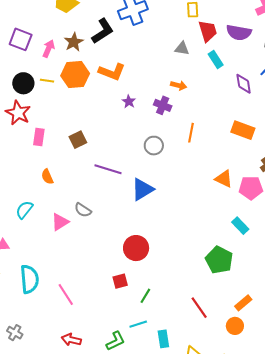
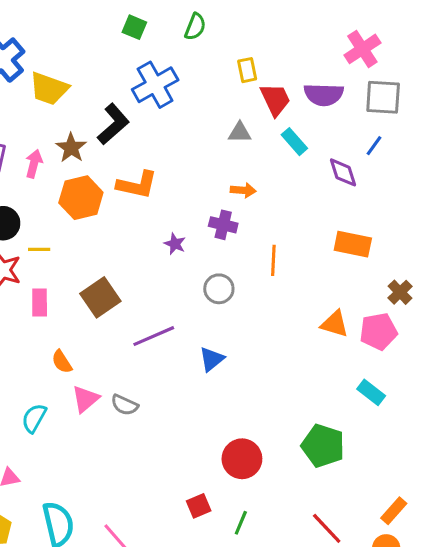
yellow line: (47, 81) -> (39, 249), moved
purple star: (129, 101) -> (175, 244), moved
brown square: (78, 140) -> (100, 297), size x1.4
purple line: (108, 169) -> (154, 336), turned -32
blue triangle: (142, 189) -> (212, 359), size x0.7
pink triangle: (60, 222) -> (85, 399), moved
red circle: (136, 248) -> (242, 459), moved
green pentagon: (219, 260) -> (323, 446), moved

